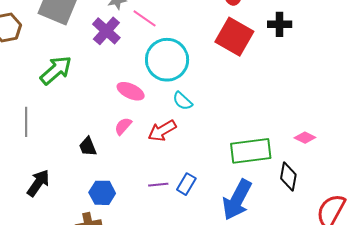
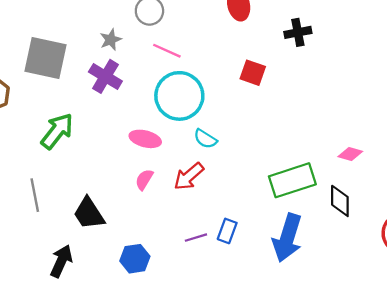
pink line: (145, 18) -> (167, 51), moved
red square: (234, 37) -> (253, 73), moved, size x0.6
black trapezoid: (88, 147) -> (89, 213), moved, size x1.5

